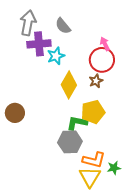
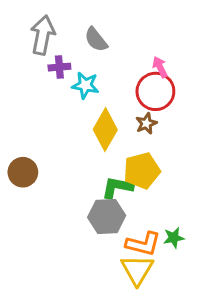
purple cross: (39, 44) -> (59, 67), size x0.6
cyan star: (56, 56) -> (85, 85), turned 30
green star: (114, 168) -> (174, 238), moved

